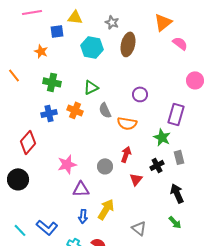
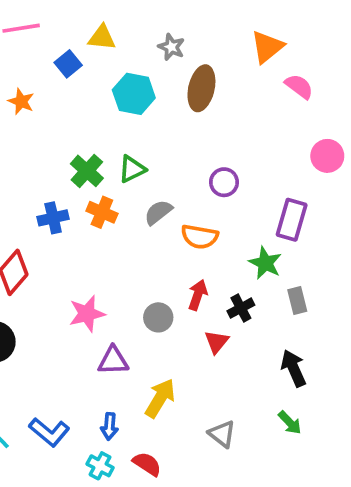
blue square: (57, 31) -> (68, 64), turned -32
orange star: (41, 51) -> (21, 101), moved
green cross: (52, 82) -> (87, 171), moved, turned 30
gray semicircle: (105, 110) -> (158, 212), turned 77
black cross: (157, 165) -> (241, 308), moved
blue arrow: (83, 216) -> (109, 426), moved

